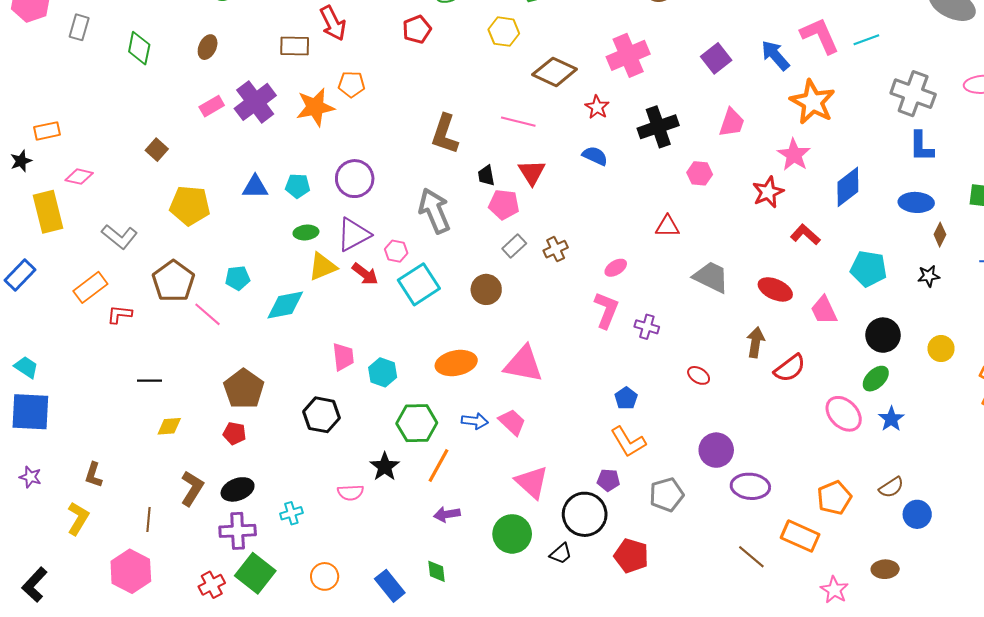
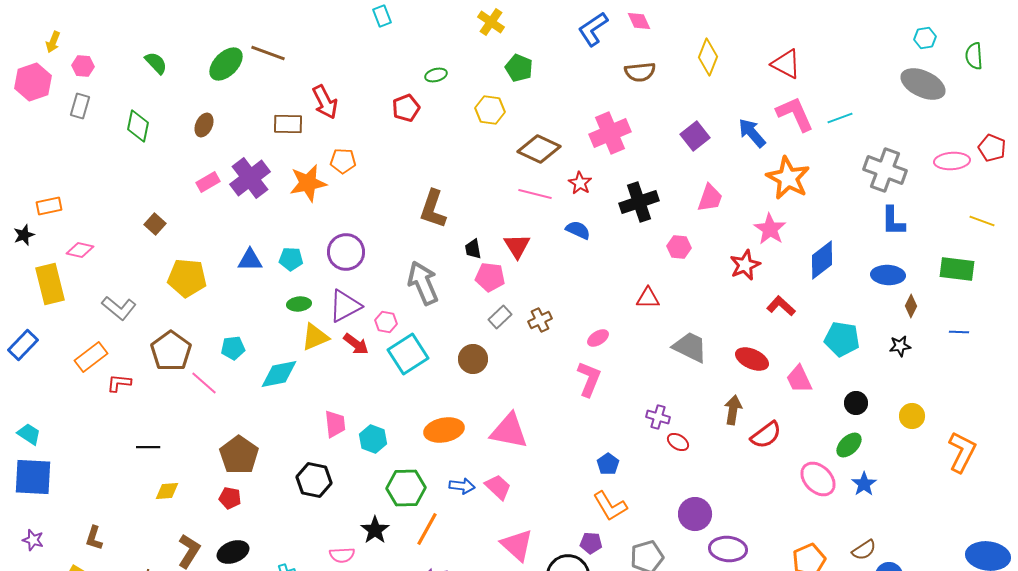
pink line: (518, 122) -> (535, 194), moved
purple cross: (647, 327) -> (658, 417), moved
black circle: (883, 335) -> (856, 403), size x0.7

